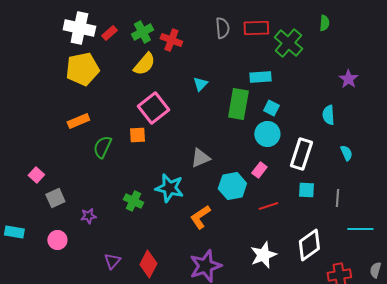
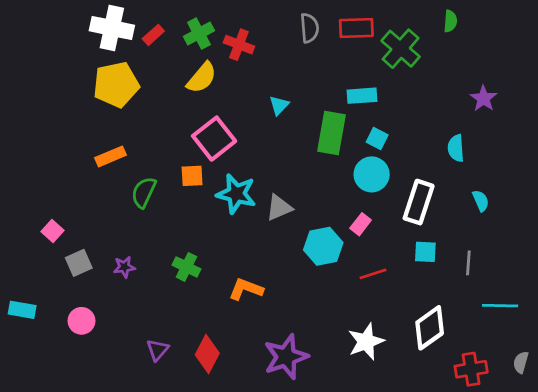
cyan star: (169, 188) -> (236, 194), moved
purple star: (88, 216) -> (124, 267), moved
orange L-shape: (200, 217) -> (246, 289), moved, turned 55

